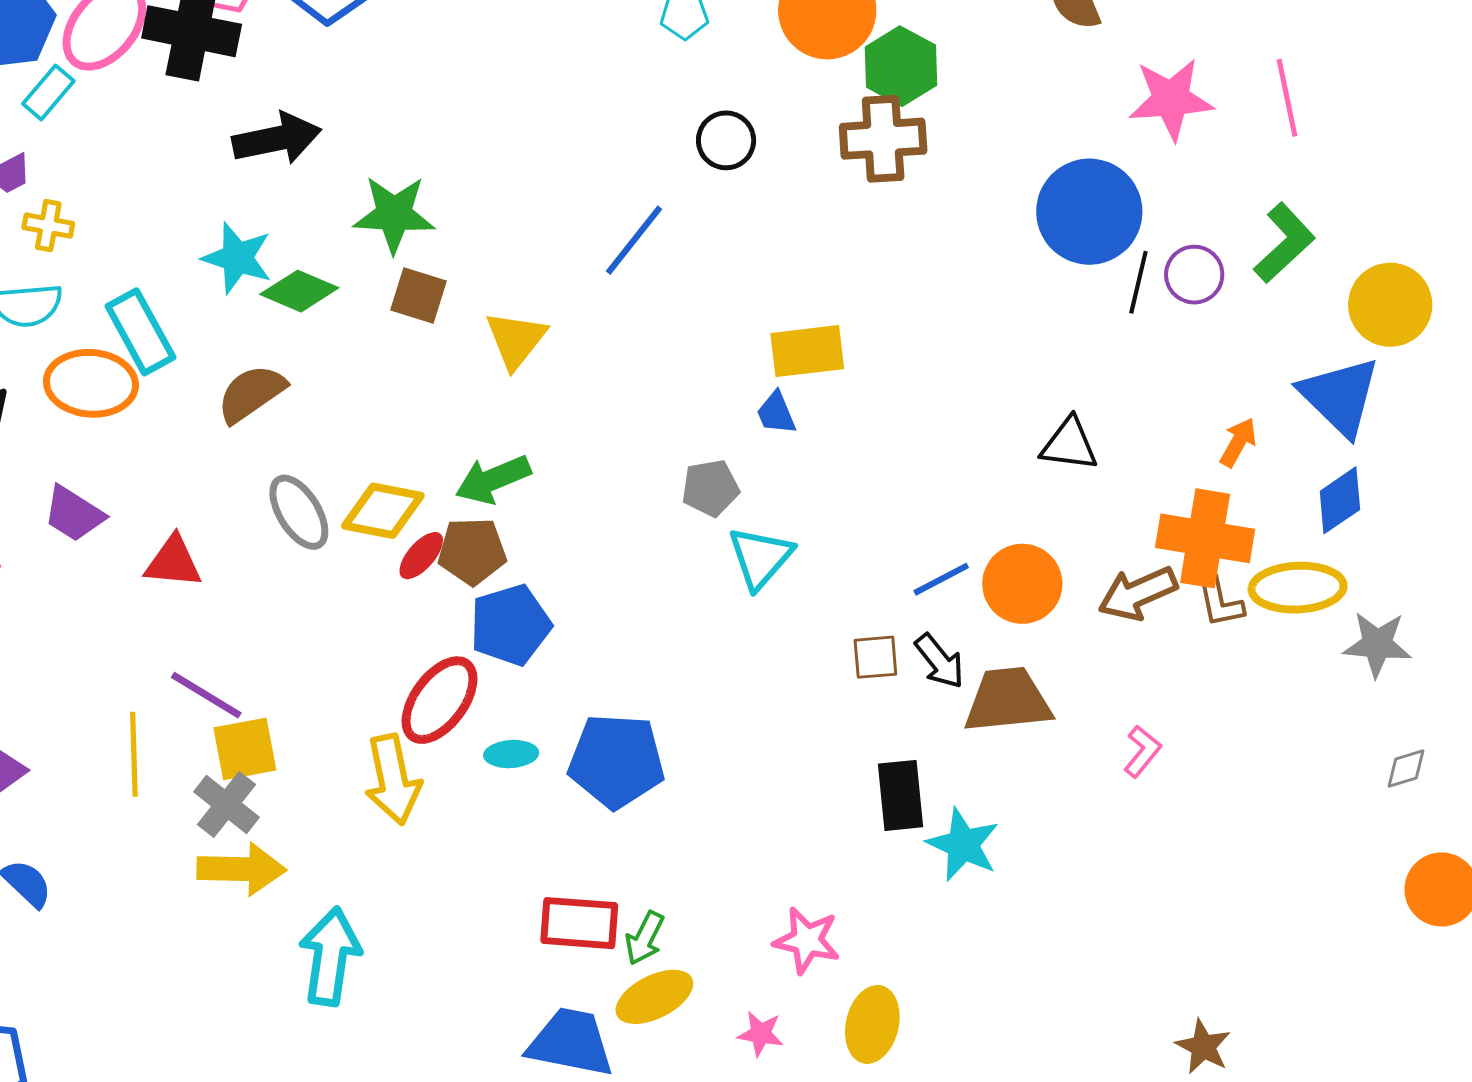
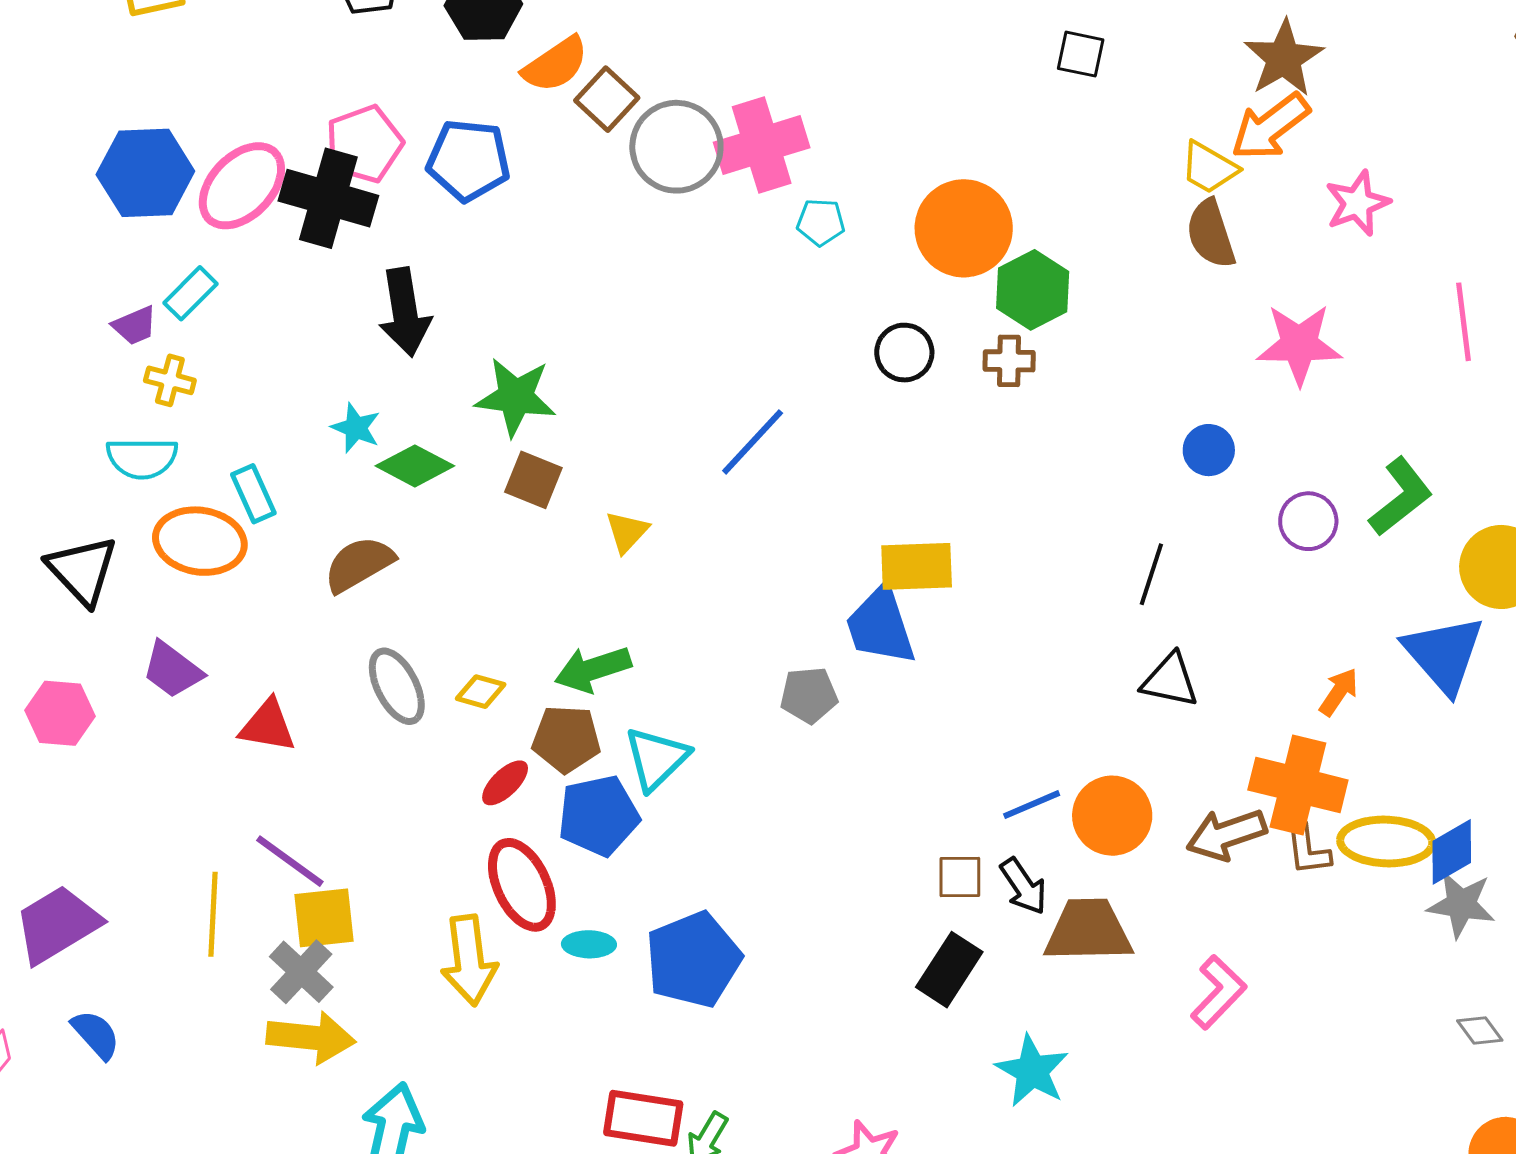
cyan rectangle: (48, 92) -> (190, 293), moved
pink line: (1287, 98) -> (1464, 322), moved
black arrow: (277, 139) -> (405, 312), turned 88
brown cross: (883, 139) -> (1009, 361), size x0.6
black circle: (726, 140) -> (904, 353), moved
blue circle: (1089, 212) -> (1209, 450), size x0.5
cyan star: (237, 258) -> (356, 428), size x0.7
black line: (1138, 282) -> (1151, 574), moved
cyan rectangle: (140, 332) -> (253, 494), size x0.7
yellow triangle: (516, 340) -> (627, 532), size x0.7
blue trapezoid: (776, 413) -> (880, 626), size x1.8
blue diamond: (1340, 500) -> (1452, 852), moved
yellow diamond: (383, 511) -> (481, 692), size x0.6
red ellipse: (421, 556) -> (505, 783), moved
cyan triangle: (760, 558) -> (656, 758), moved
red ellipse: (440, 700) -> (522, 885), turned -66
pink L-shape: (1142, 751) -> (1218, 992), size x1.4
blue pentagon: (616, 761) -> (693, 960), turned -30
gray diamond: (1406, 768) -> (1480, 1030), turned 66
black rectangle: (901, 795) -> (949, 970), moved, turned 34

